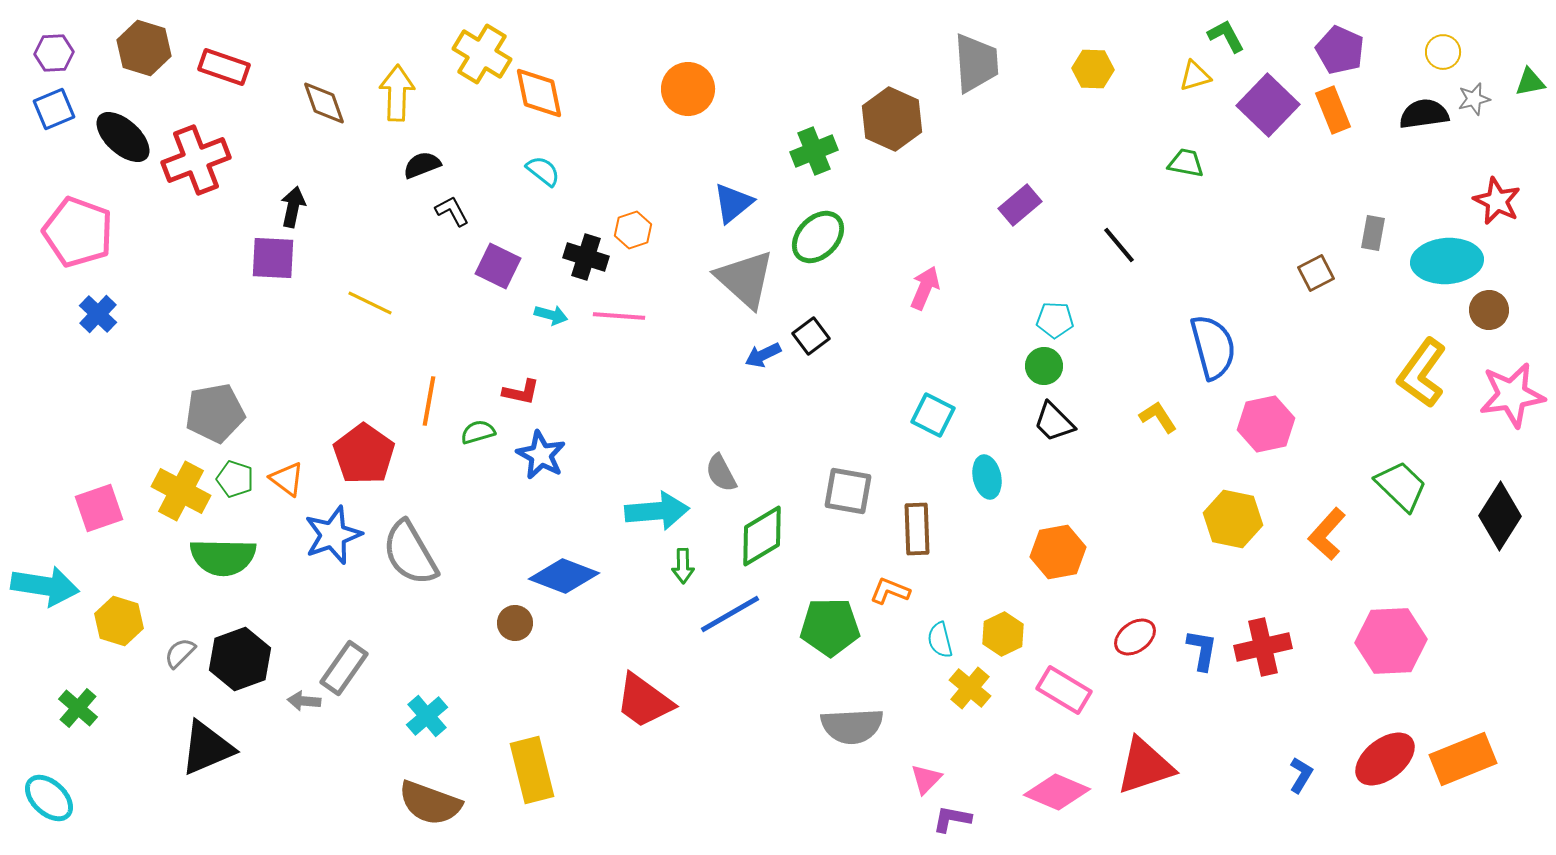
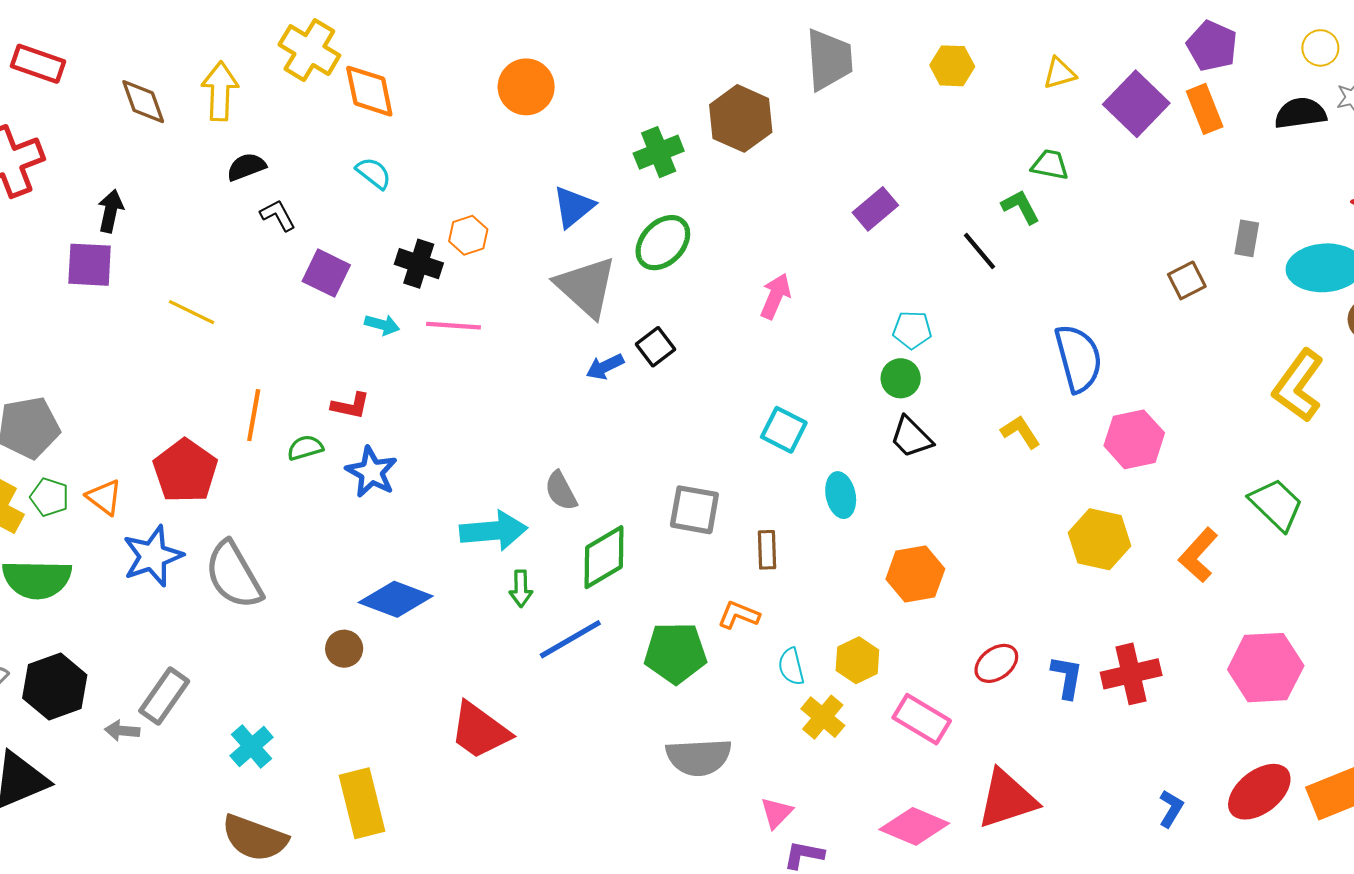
green L-shape: (1226, 36) -> (1021, 207), moved
brown rectangle: (917, 529) -> (767, 550), size x0.7

